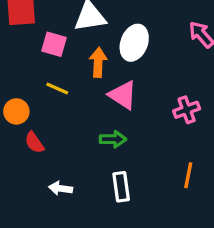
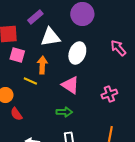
pink square: (54, 44) -> (17, 55), moved
orange arrow: (98, 62) -> (42, 65), moved

